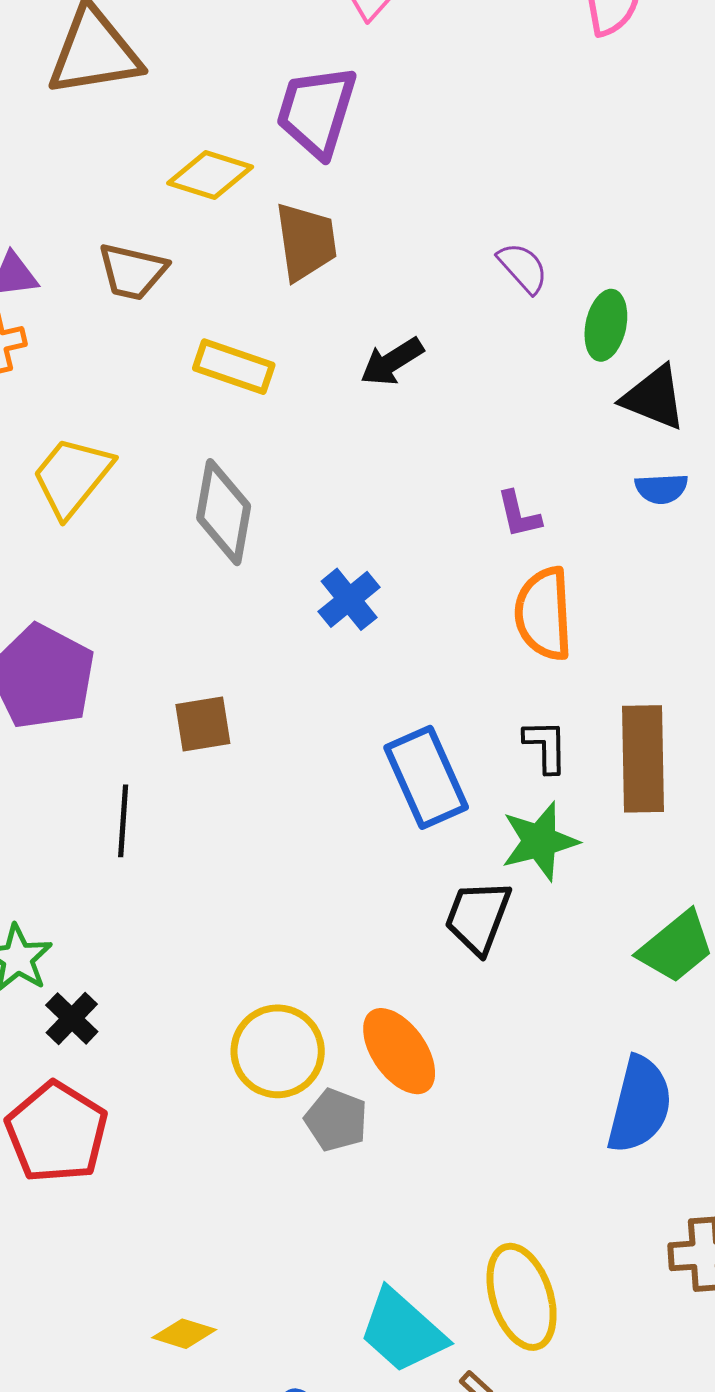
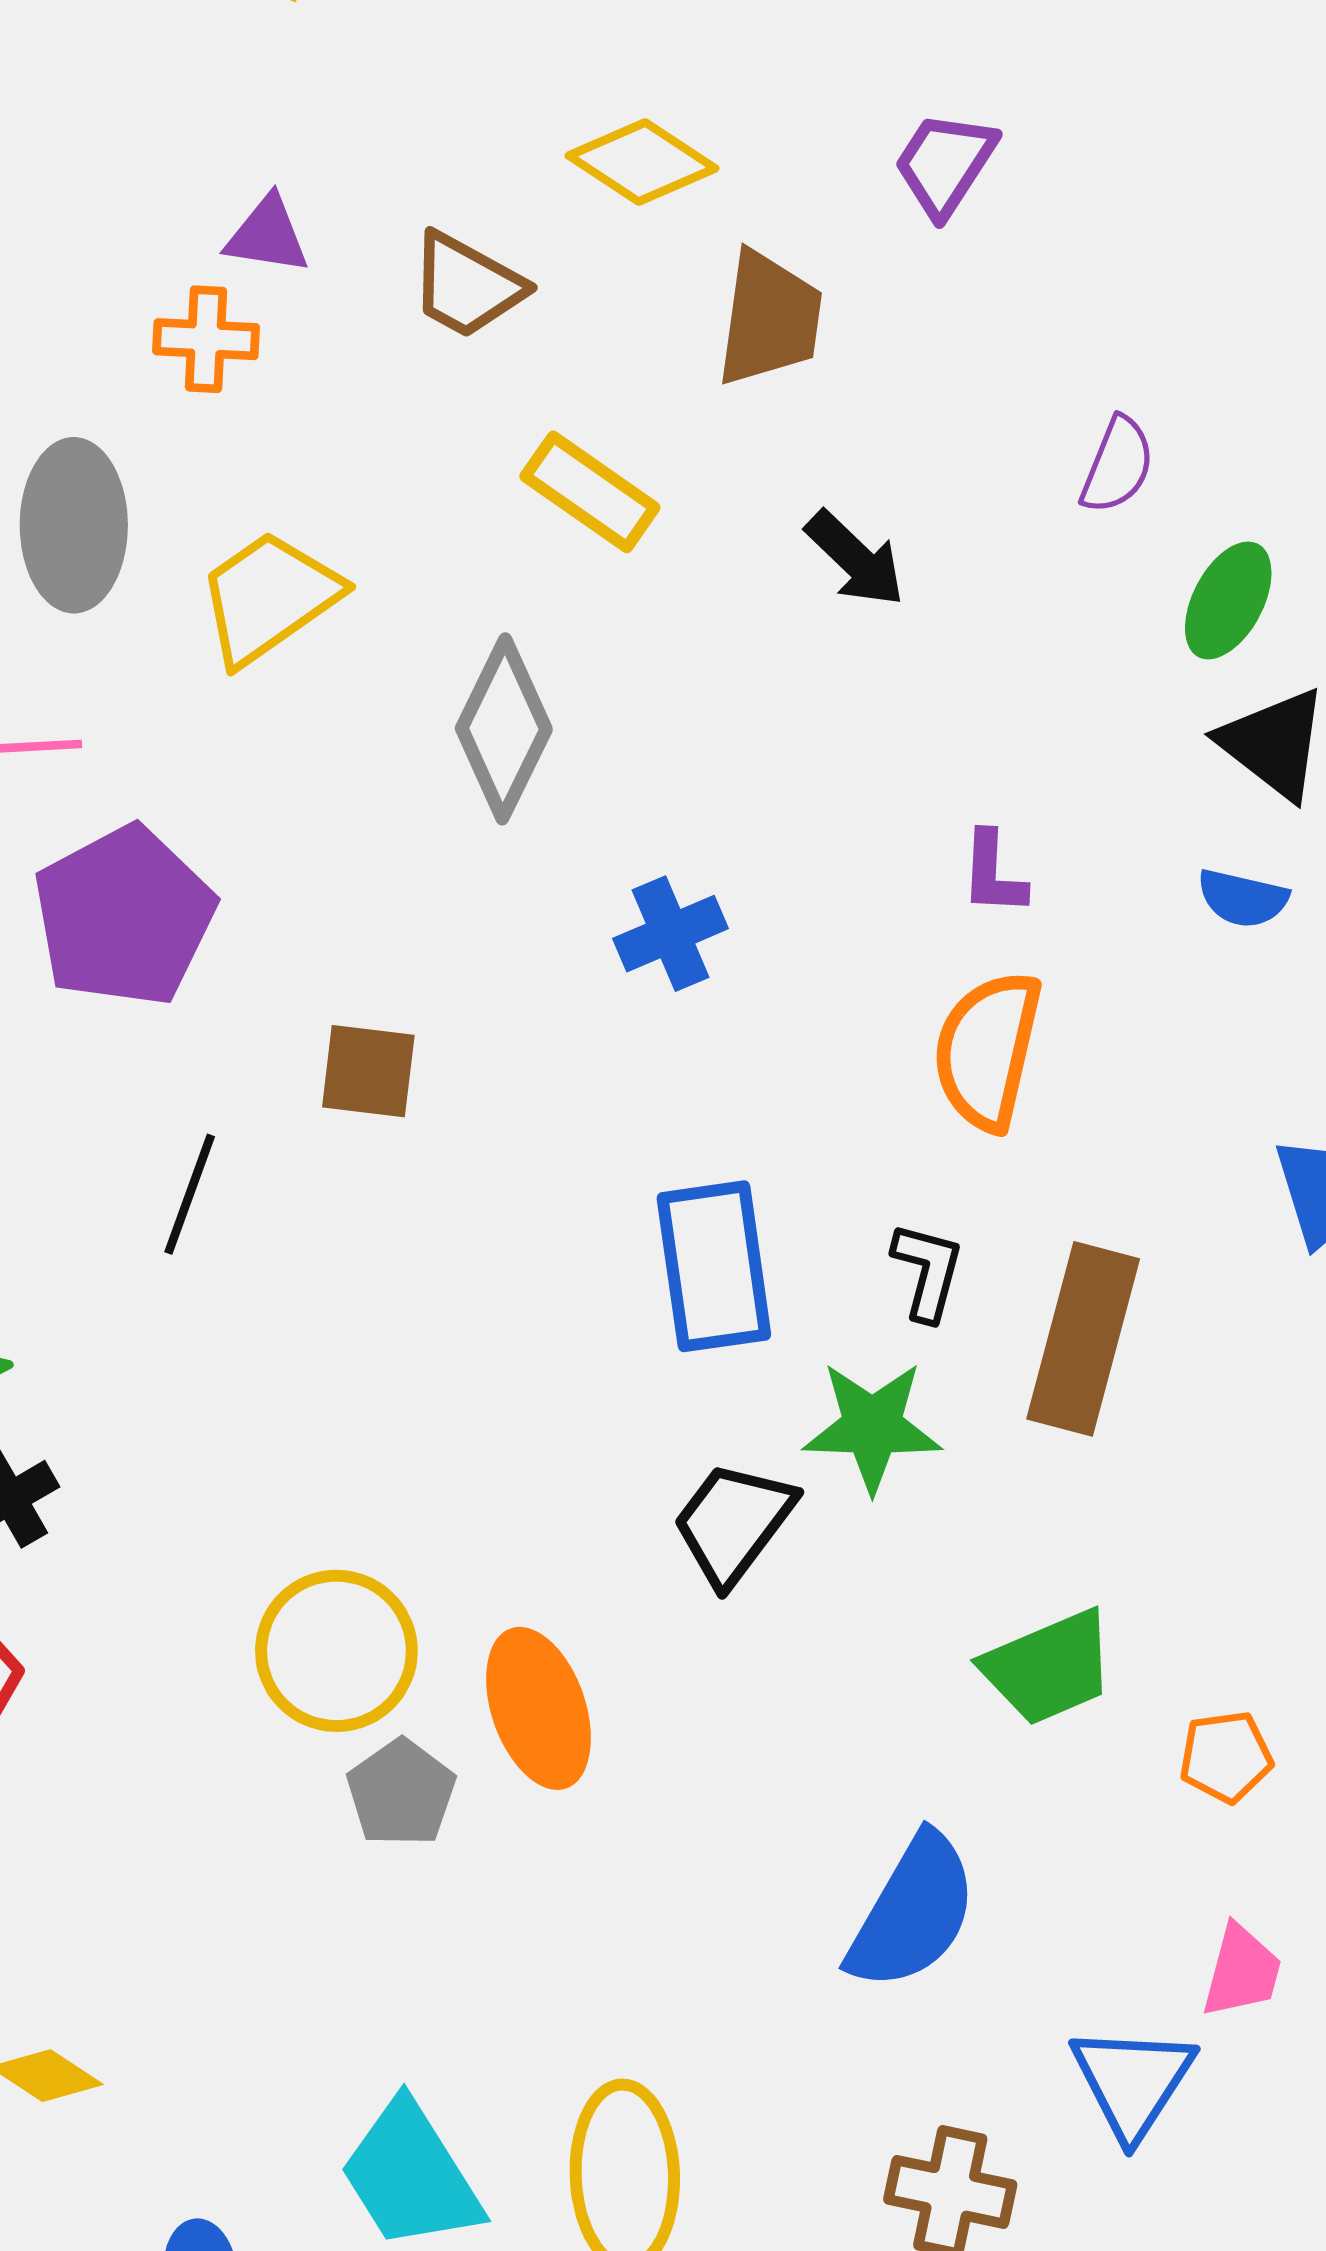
purple trapezoid: (316, 111) -> (945, 164), moved, size x0.7
purple semicircle: (523, 268) -> (1117, 465), turned 48
black arrow: (392, 362) -> (855, 559), turned -120

